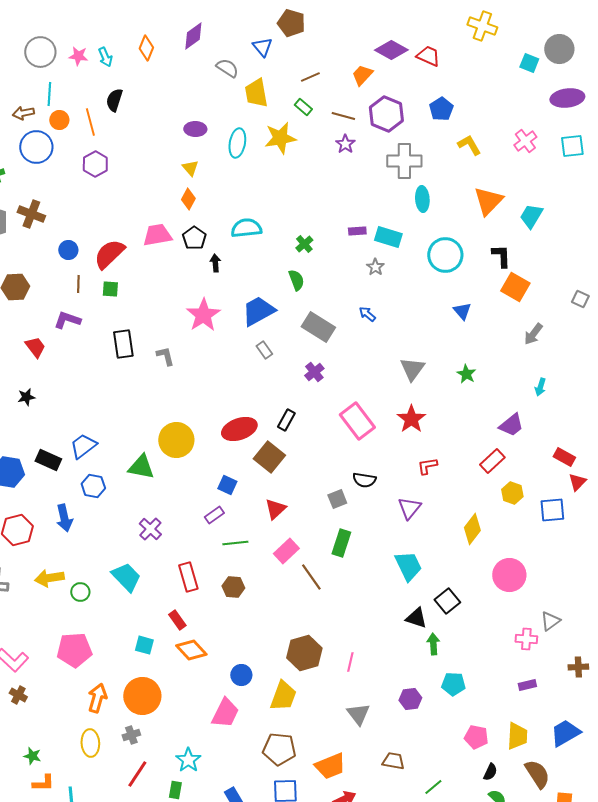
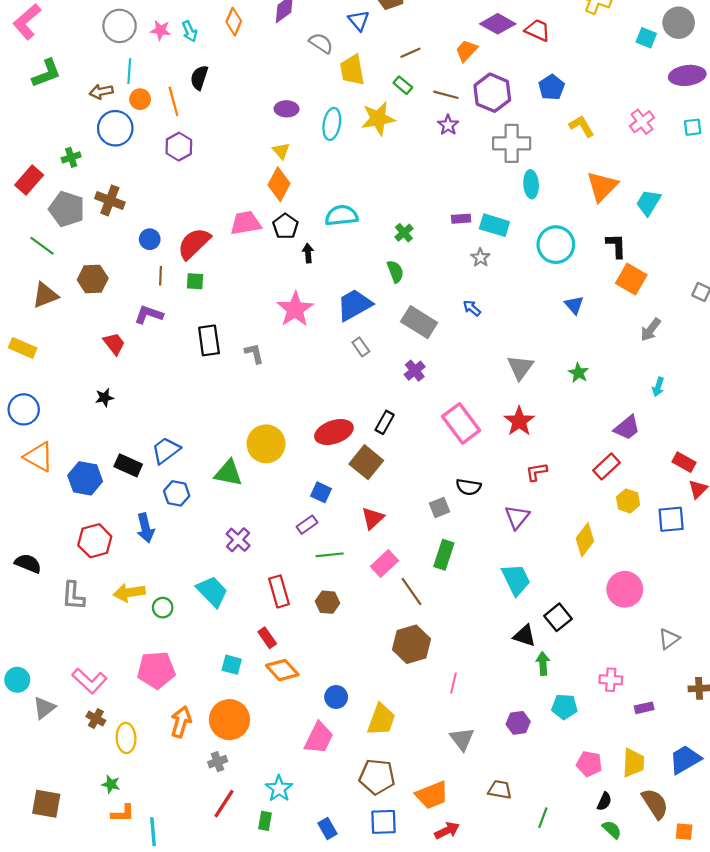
cyan square: (572, 146) -> (693, 127), size x0.7
orange diamond: (188, 199) -> (279, 184), size x1.4
pink cross: (526, 639) -> (611, 680), moved
brown hexagon: (304, 653) -> (411, 644), moved
yellow ellipse: (90, 743) -> (126, 738), moved
green line: (433, 787) -> (543, 818), turned -30

